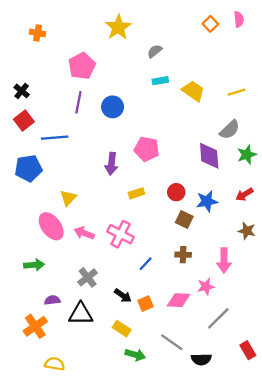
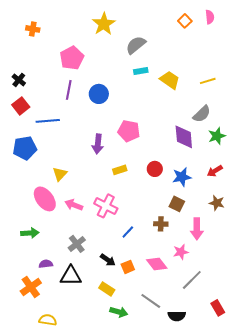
gray semicircle: (155, 51) -> (136, 45), size x1.5
brown square: (184, 219) -> (177, 204), moved
pink diamond: (179, 300) -> (157, 264), turned 50

